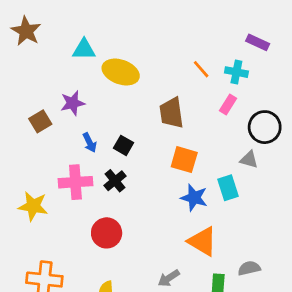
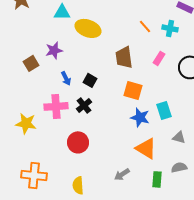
pink rectangle: (228, 104) -> (159, 58), moved
gray triangle: (249, 160) -> (179, 137), moved

